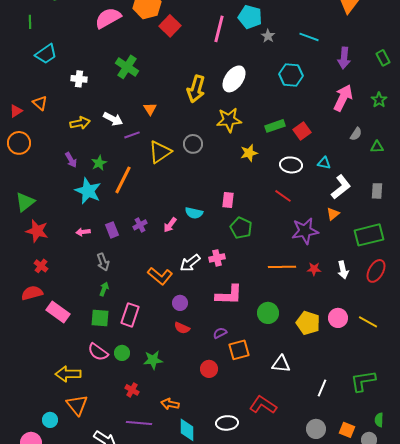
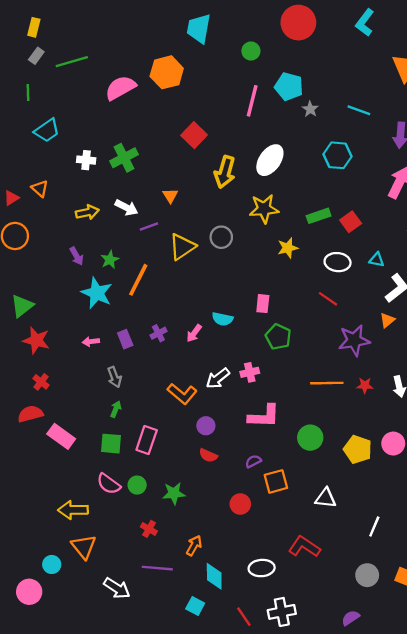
red square: (170, 26) -> (194, 135), moved
green cross: (127, 67) -> (124, 158), moved, turned 30
orange arrow: (170, 404) -> (194, 546), turned 108

